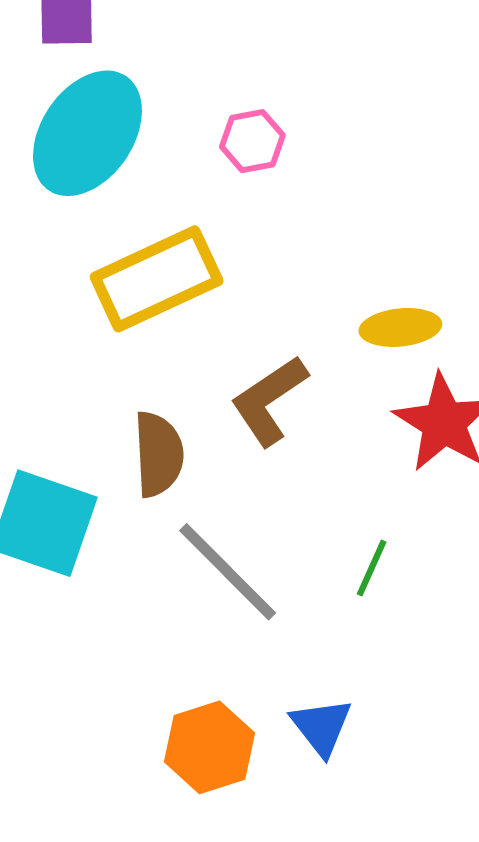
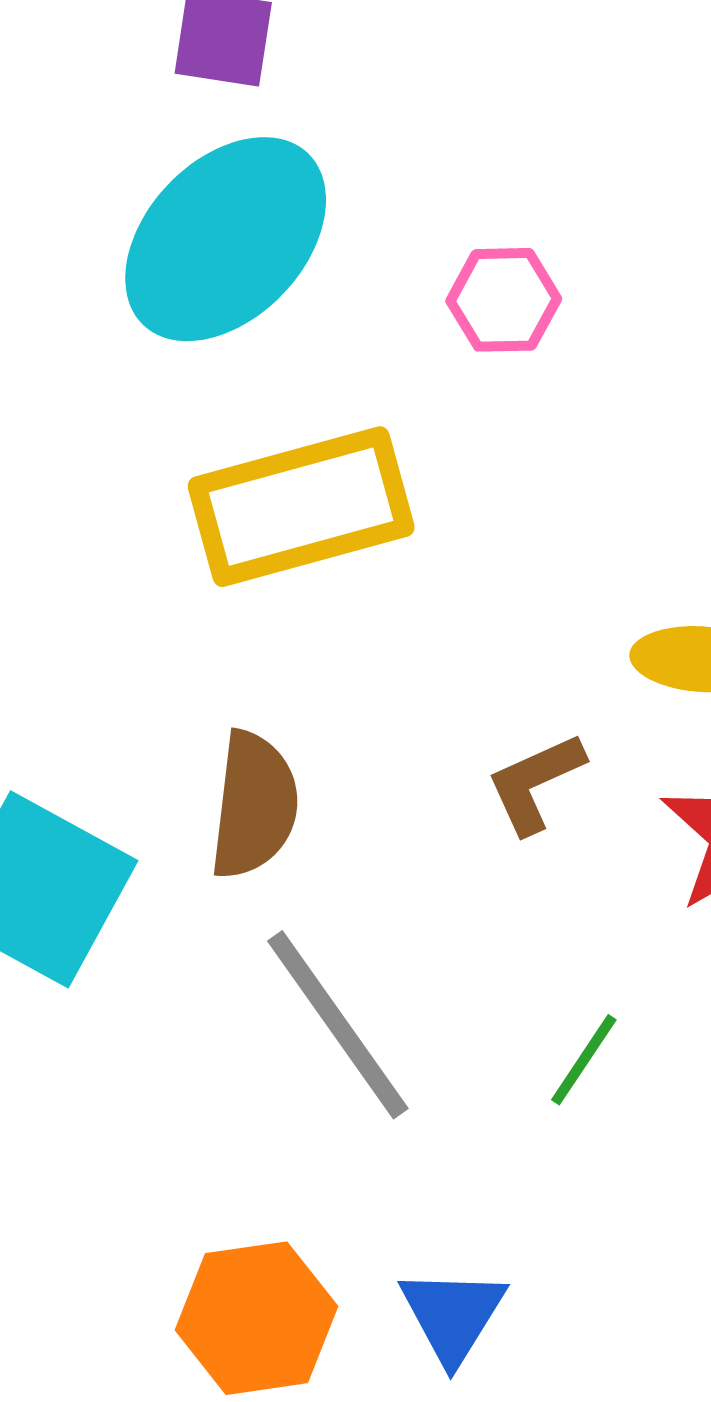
brown L-shape: (269, 401) -> (535, 783), moved, size x0.7

